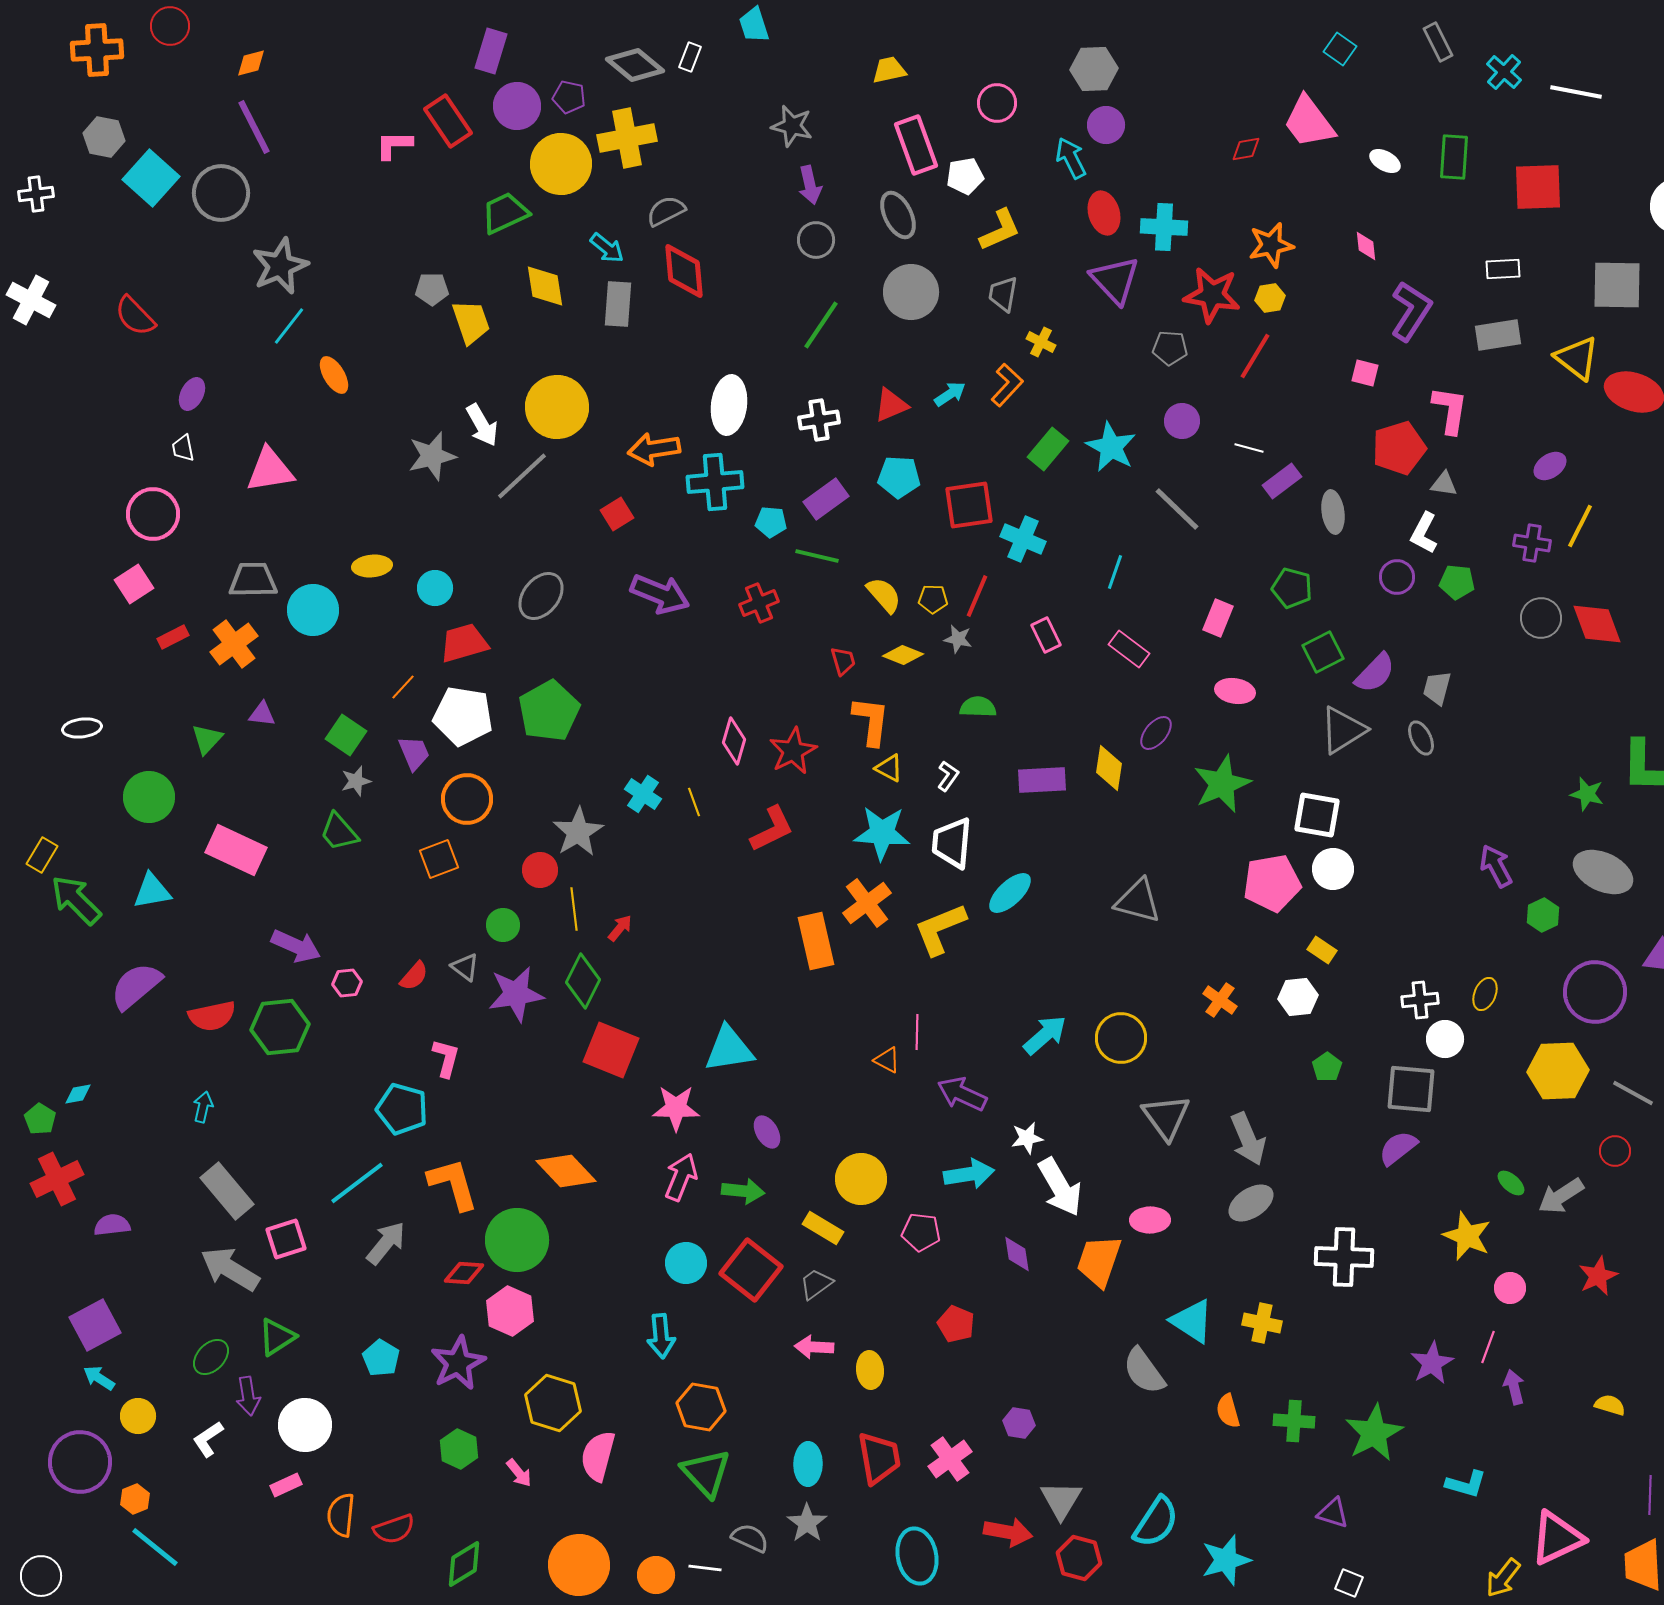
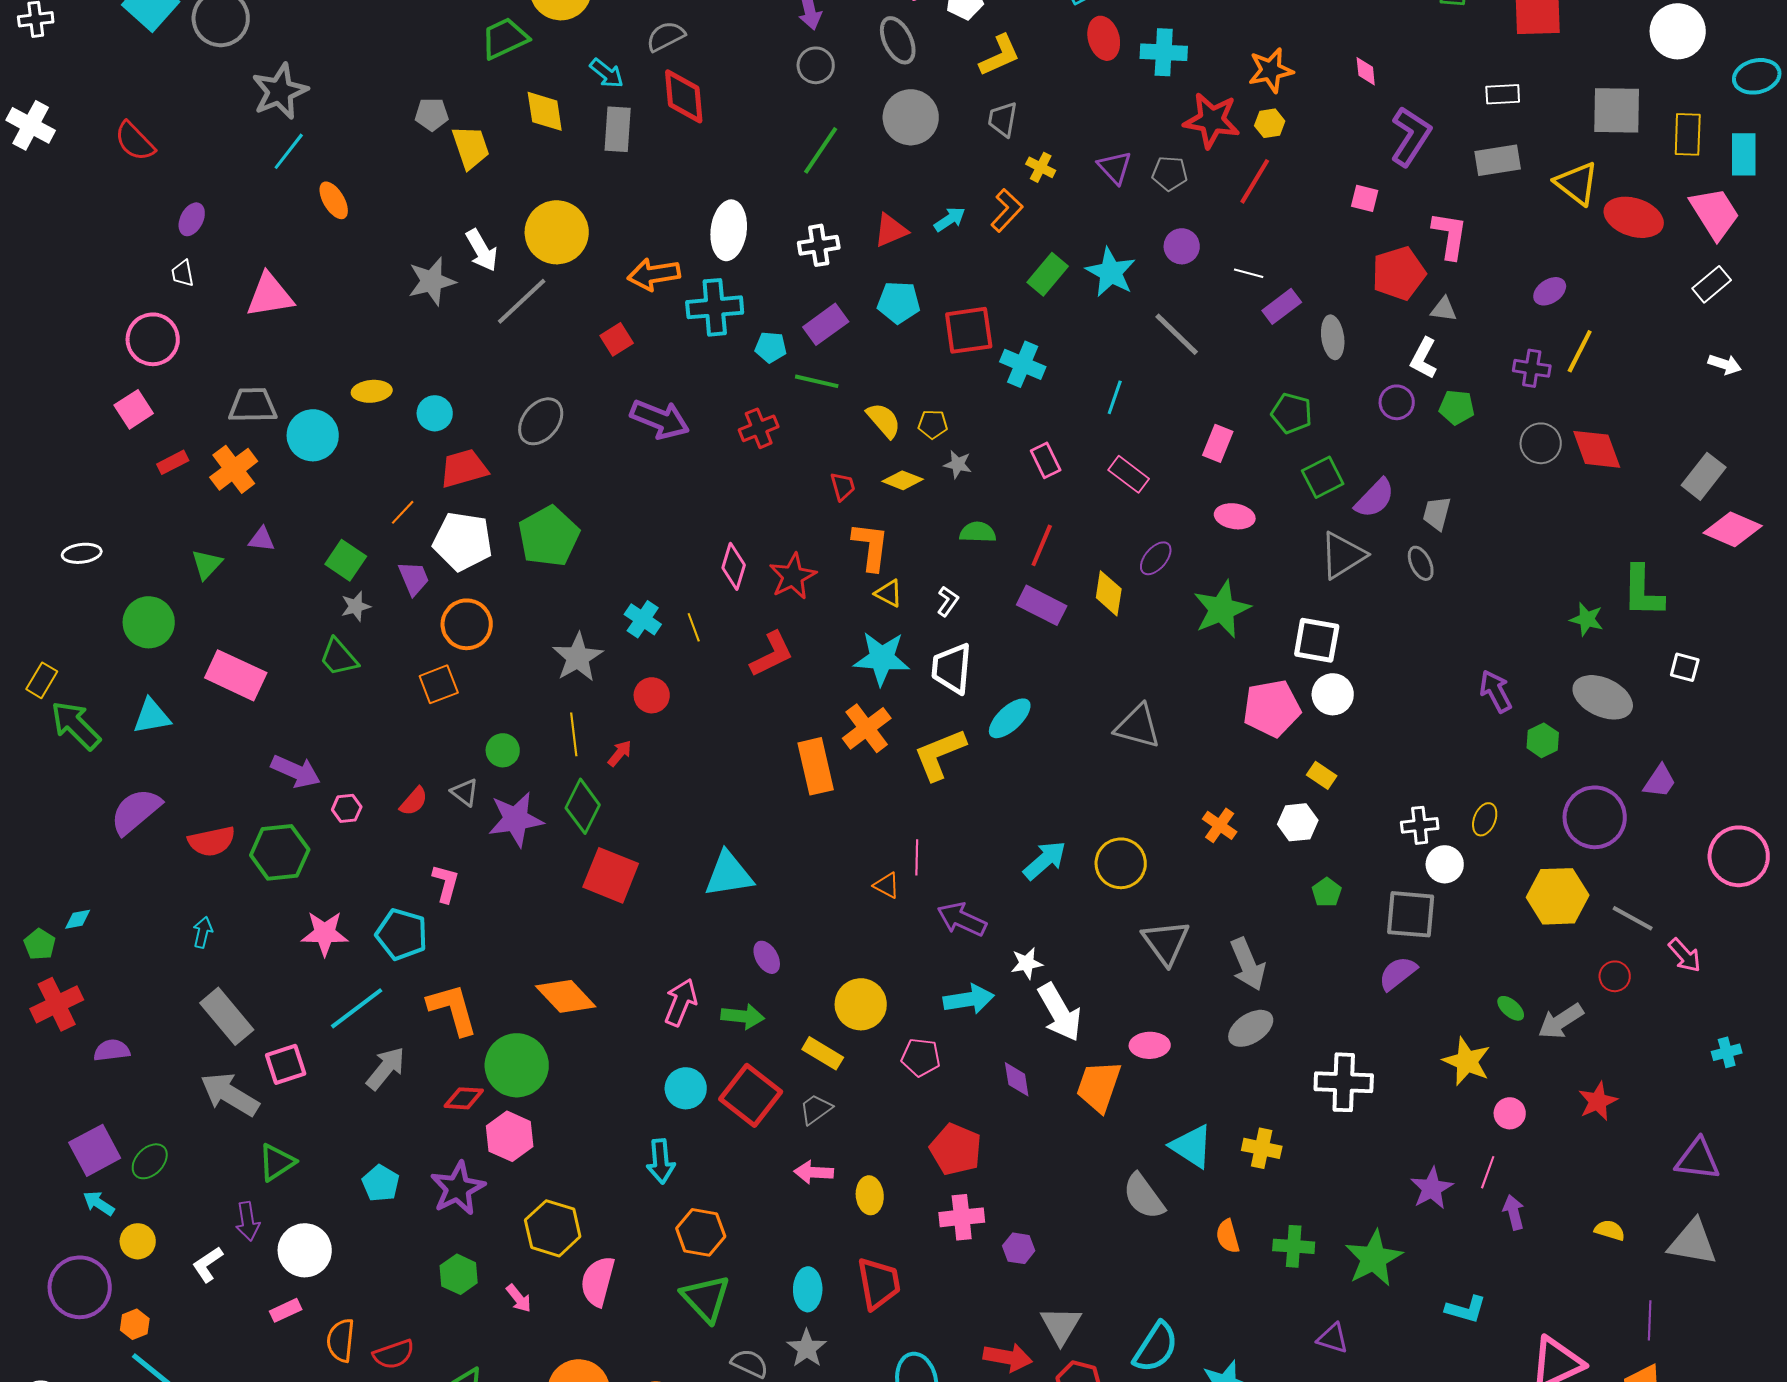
purple triangle: (1115, 280) -> (1115, 167), moved, size x0.7
red line: (977, 596) -> (1042, 545), moved
purple rectangle: (1042, 780) -> (1042, 605), turned 30
red circle: (540, 870) -> (652, 695), moved
pink star: (676, 1108) -> (325, 933), moved
red pentagon: (956, 1324) -> (956, 1149), size x1.4
green ellipse: (211, 1357) -> (150, 1161), moved
pink cross: (950, 1459) -> (962, 1217), moved, turned 30

